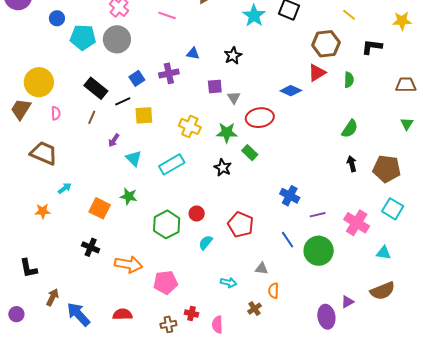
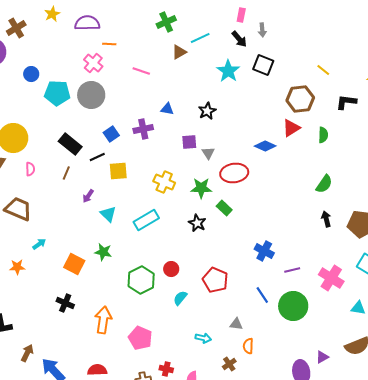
orange arrow: (129, 264) -> (103, 320), turned -92
pink pentagon: (166, 282) -> (140, 338), turned 30

